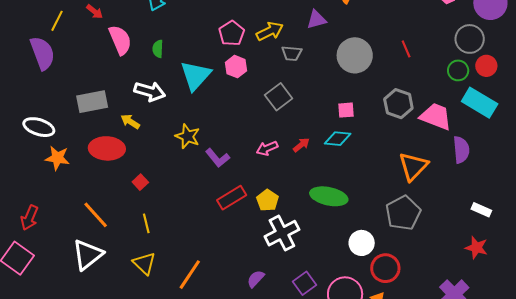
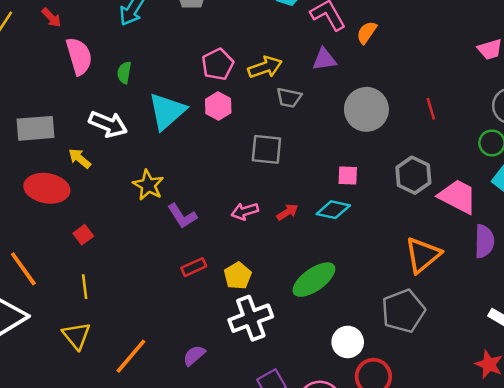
gray square: (279, 97) -> (266, 149), turned 36
green ellipse: (329, 196) -> (314, 280), turned -54
red rectangle: (232, 198) -> (194, 267), size x0.7
purple semicircle: (256, 279) -> (194, 355), moved

